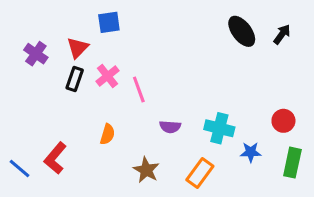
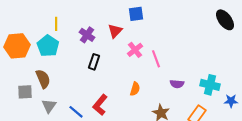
black rectangle: (75, 79) -> (94, 62), moved

